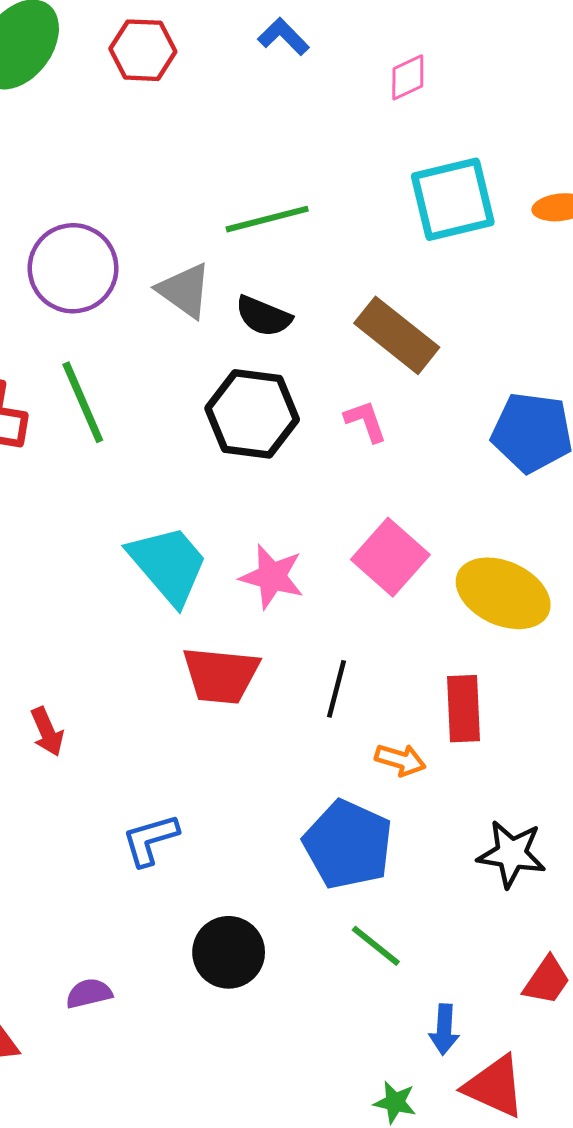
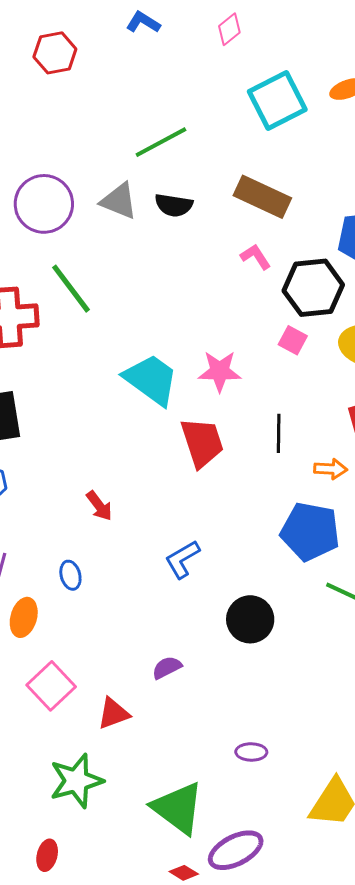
black hexagon: (252, 414) -> (313, 288), moved
pink square: (390, 557) -> (293, 340), size x0.6
red trapezoid: (221, 675) -> (202, 442), turned -100

